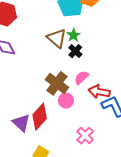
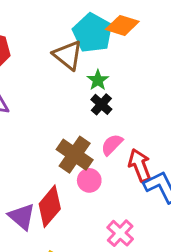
brown triangle: (57, 38) -> (68, 55), moved
red arrow: (99, 92) -> (140, 165), turned 60

